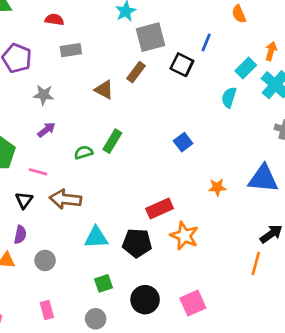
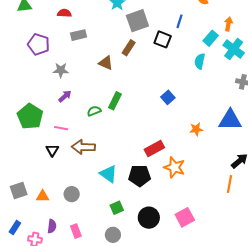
purple semicircle: (20, 235) -> (52, 226), moved
cyan triangle: (96, 237) -> (108, 174), turned 42

